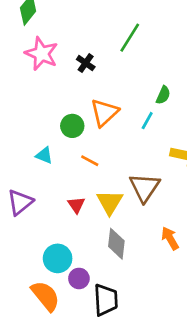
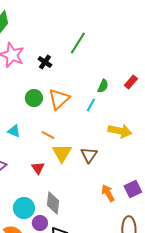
green circle: (72, 126) -> (34, 98), moved
brown triangle: (145, 187) -> (89, 155), size x0.7
yellow triangle: (110, 202) -> (62, 153), moved
gray diamond: (116, 244) -> (53, 203), moved

